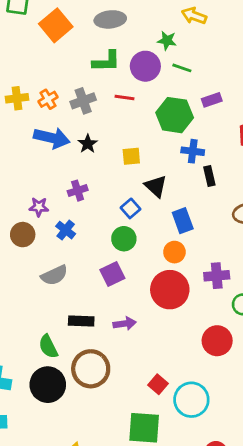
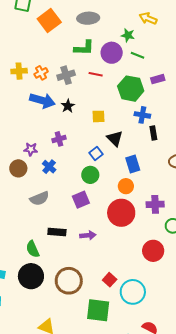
brown circle: (91, 369) -> (69, 281), moved

